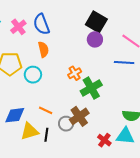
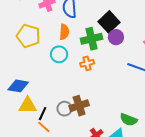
black square: (96, 22) -> (109, 22), moved
cyan circle: (33, 75) -> (59, 54), moved
green cross: (91, 88) -> (92, 39), moved
orange line: (46, 110) -> (44, 127), moved

